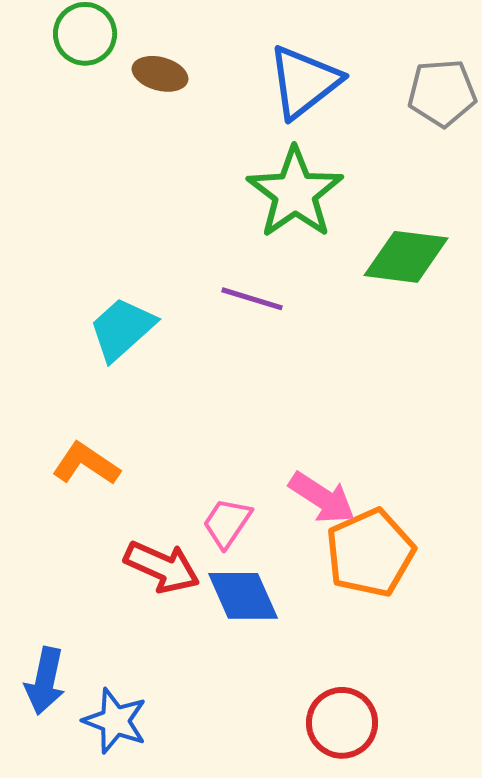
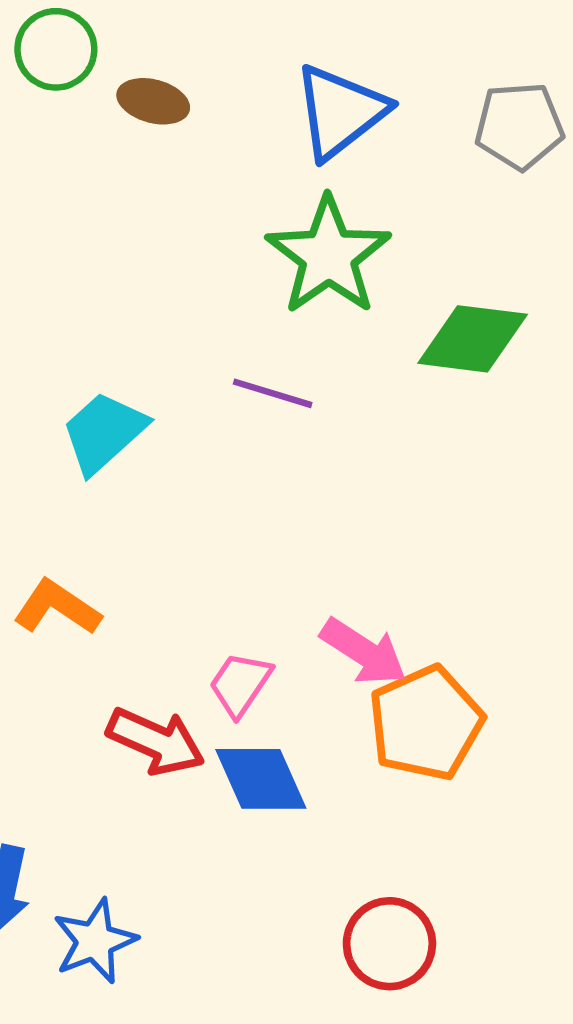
blue star: (115, 721) -> (95, 941), turned 30

